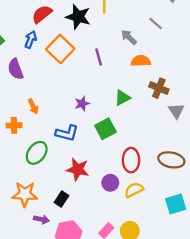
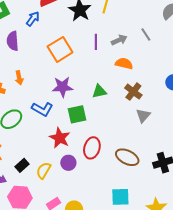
gray arrow: (129, 37) -> (119, 40), turned 98
orange square: (60, 49) -> (60, 49), moved
purple line: (99, 57) -> (96, 42), moved
purple star: (82, 104) -> (63, 87), size x1.5
red star: (78, 169) -> (60, 138), moved
yellow semicircle: (134, 190) -> (44, 170), moved, turned -48

